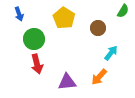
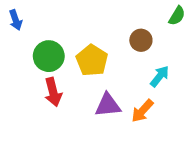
blue arrow: (19, 14) -> (16, 20), moved
yellow pentagon: (64, 18) -> (92, 60), moved
purple triangle: (67, 82) -> (108, 105), moved

